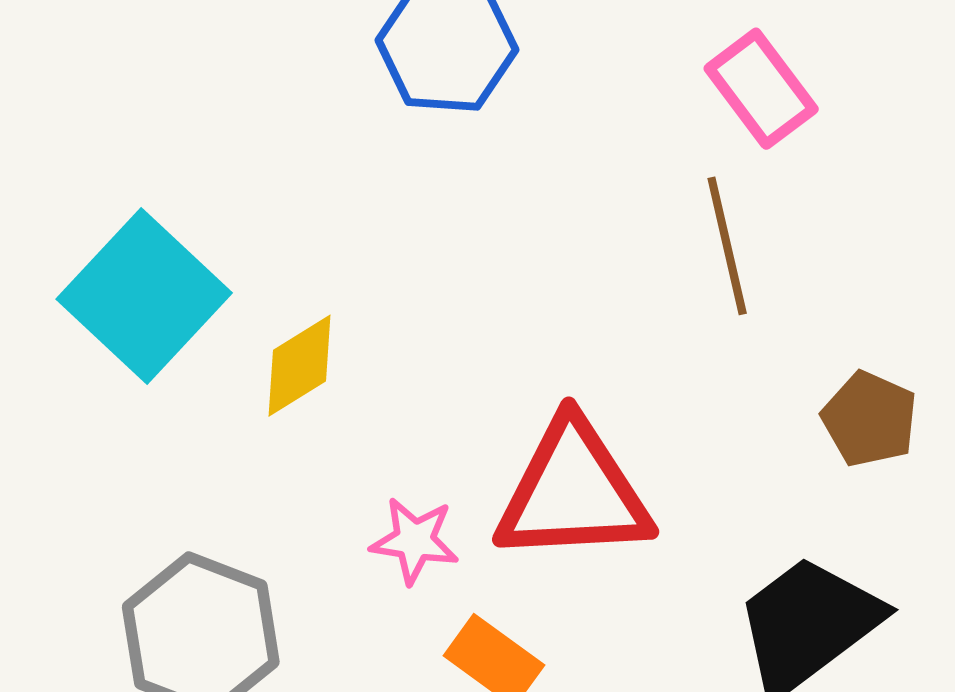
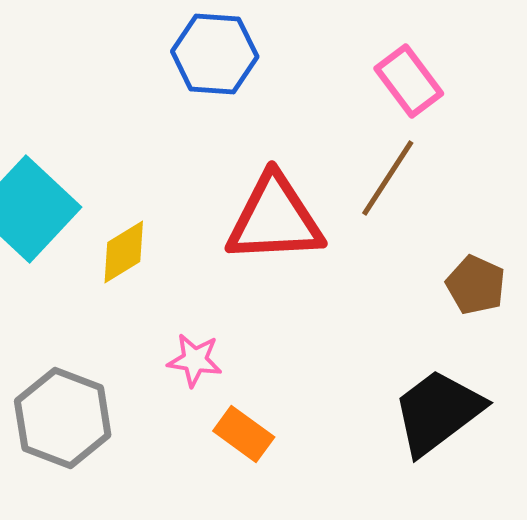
brown line: (727, 246) -> (388, 178), turned 46
red triangle: (573, 492) -> (275, 219), moved

